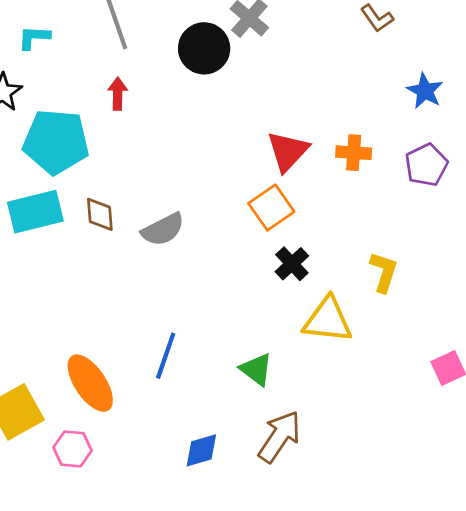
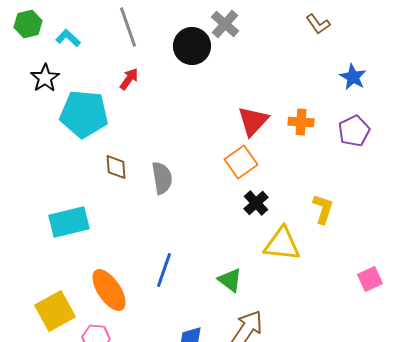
cyan L-shape: (34, 37) -> (68, 38), turned 40
red arrow: (118, 94) -> (129, 79), turned 35
cyan rectangle: (35, 212) -> (69, 222), moved
gray semicircle: (163, 229) -> (162, 178), turned -72

